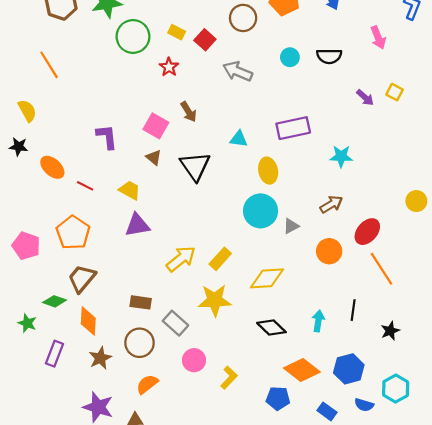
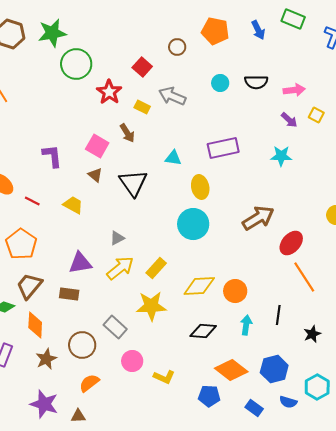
brown circle: (243, 18) -> (177, 47), size x0.7
yellow rectangle: (177, 32) -> (142, 107), moved
pink arrow: (378, 38) -> (294, 90), moved, turned -75
red star: (169, 67) -> (109, 92), size x1.4
cyan star: (341, 156) -> (281, 156), moved
brown arrow: (331, 204) -> (258, 218), size x1.5
purple triangle: (137, 225) -> (80, 263), moved
gray triangle: (291, 226) -> (117, 238), moved
orange circle: (329, 251) -> (235, 291), moved
brown rectangle: (141, 302) -> (69, 294), moved
black diamond: (271, 327) -> (203, 331), turned -40
yellow L-shape: (229, 378) -> (164, 377), turned 70

